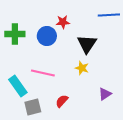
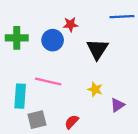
yellow star: (82, 68) -> (95, 89), moved
cyan rectangle: (18, 86) -> (20, 96), turned 40
red semicircle: (62, 101) -> (72, 122), moved

